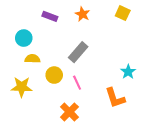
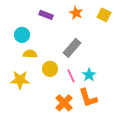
yellow square: (123, 13) -> (104, 15), moved
cyan star: (128, 72) -> (89, 75), moved
orange L-shape: (115, 98) -> (88, 98), moved

